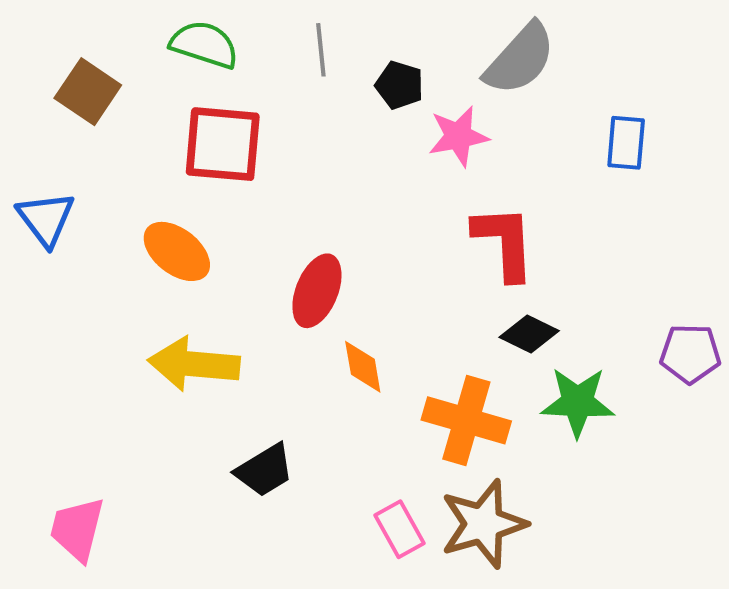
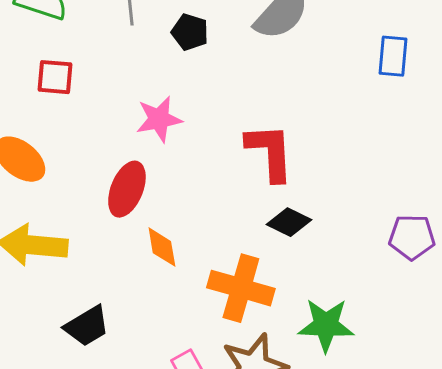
pink star: (458, 136) -> (159, 119), moved
blue rectangle: (626, 143) -> (393, 56), moved
red square: (223, 144) -> (55, 77), size x0.6
green star: (578, 402) -> (326, 325), moved

